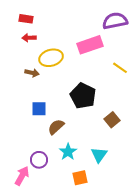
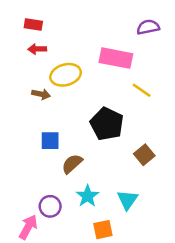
purple semicircle: (115, 21) -> (148, 27), size x0.7
pink rectangle: (90, 45) -> (116, 58), turned 30
yellow line: (120, 68) -> (142, 90), moved

